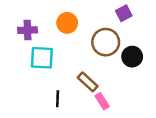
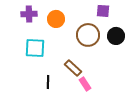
purple square: (124, 13) -> (103, 11), turned 32
purple cross: (27, 30) -> (29, 14), moved
black circle: (132, 57) -> (116, 36), moved

